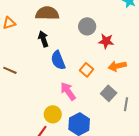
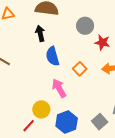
gray square: (109, 93) -> (100, 122), moved

